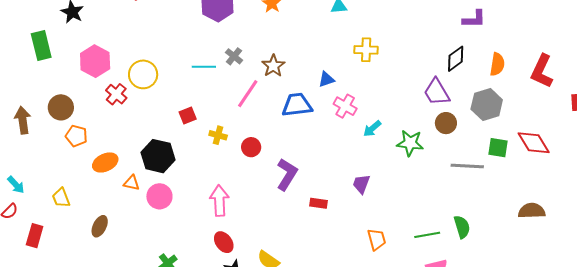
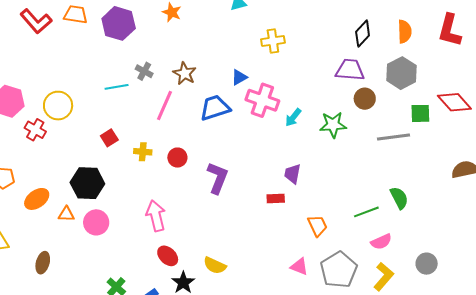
purple trapezoid: (437, 92) -> (350, 70), turned 136
pink cross: (345, 106) -> (262, 100), size x1.4
red rectangle: (318, 203) -> (276, 198), moved

